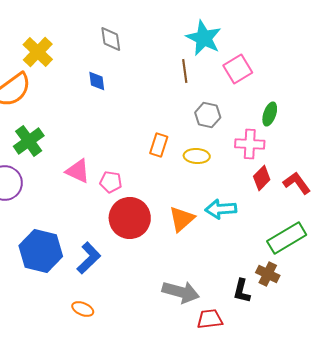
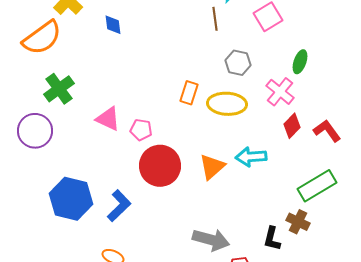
blue diamond: (97, 81) -> (113, 25), moved
pink cross: (250, 144) -> (280, 92), turned 36
yellow ellipse: (197, 156) -> (227, 104), size x1.5

